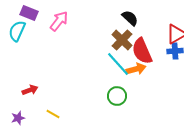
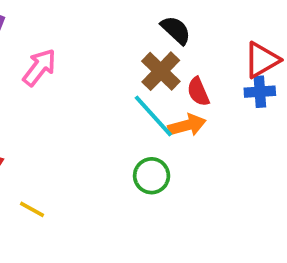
pink arrow: (59, 21) -> (39, 67), moved
red semicircle: (142, 51) -> (198, 92), size x0.6

